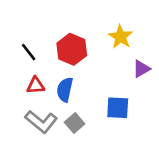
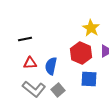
red hexagon: (72, 49) -> (81, 53), moved
black line: (29, 52) -> (25, 39), turned -64

